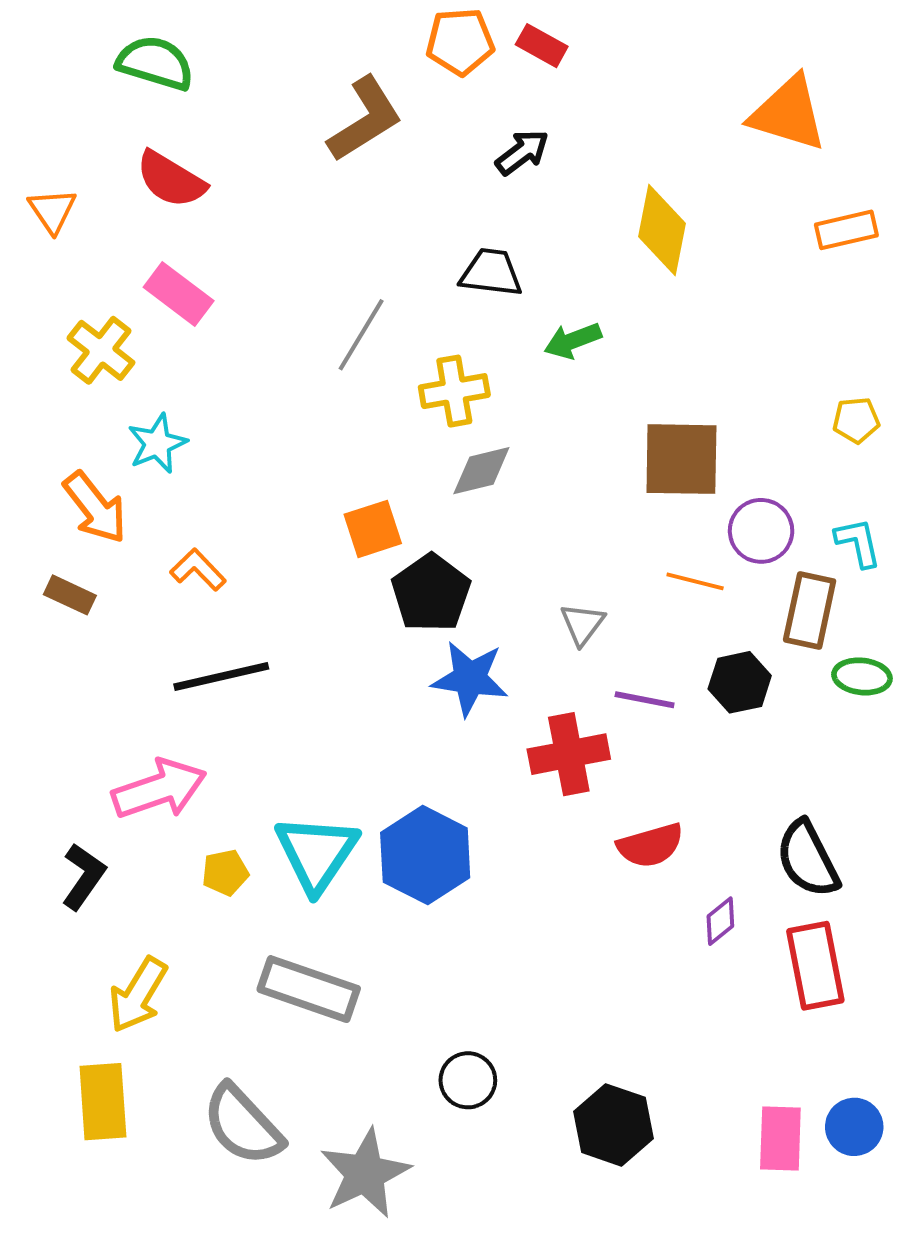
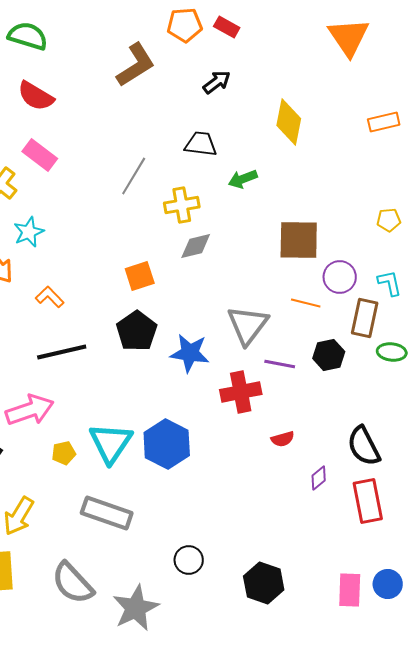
orange triangle: (788, 113) -> (349, 37), moved, turned 39
black pentagon: (431, 593) -> (137, 331), moved
gray triangle: (582, 624) -> (248, 325), size x1.8
red semicircle: (650, 845) -> (283, 439), size x0.7

